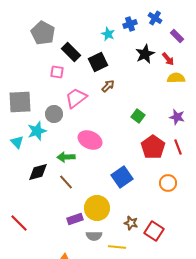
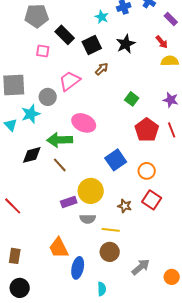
gray pentagon: (43, 33) -> (37, 16), turned -30
black star: (145, 54) -> (126, 44), moved
pink square: (57, 72) -> (43, 51), moved
green arrow: (66, 157) -> (60, 140), size x1.4
orange circle: (168, 183) -> (147, 171), moved
red square: (154, 231) -> (152, 200), moved

